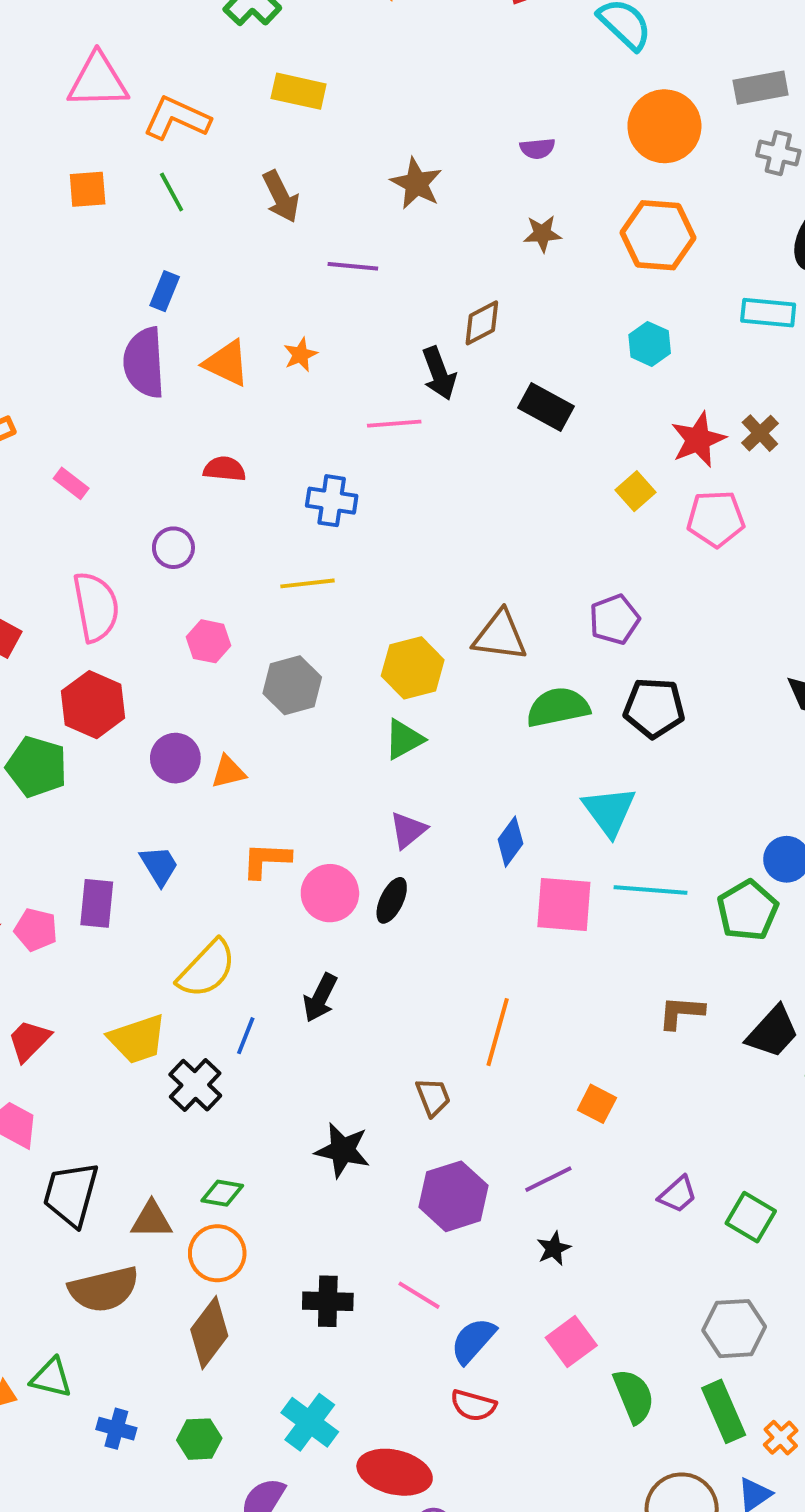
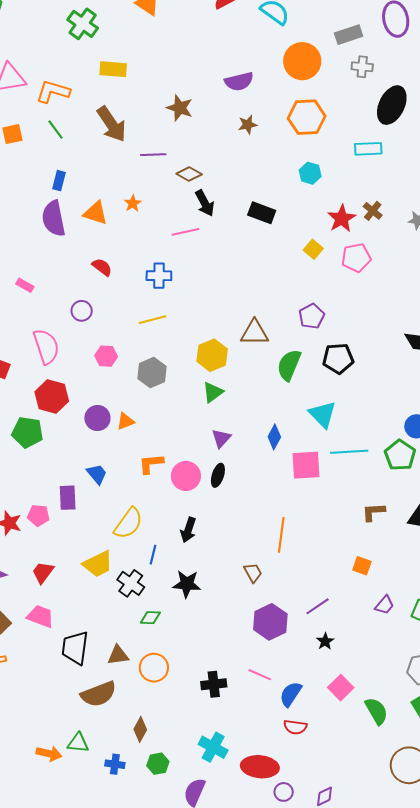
purple semicircle: (537, 149) -> (239, 81), size x1.6
brown arrow: (281, 197) -> (112, 124), size x1.4
brown diamond: (482, 323) -> (189, 174), moved, turned 65
red semicircle: (224, 469) -> (102, 267), turned 40
green semicircle: (558, 707) -> (289, 365), turned -48
orange square: (597, 1104) -> (362, 566), moved
black star: (343, 1150) -> (187, 584), moved
green diamond: (222, 1193) -> (150, 618), moved
brown diamond: (209, 1333) -> (140, 729), moved, size x0.7

